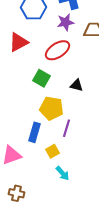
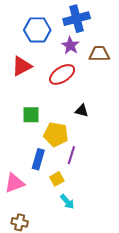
purple star: (66, 22) -> (70, 46), turned -30
green square: (42, 78) -> (31, 115), moved, turned -30

